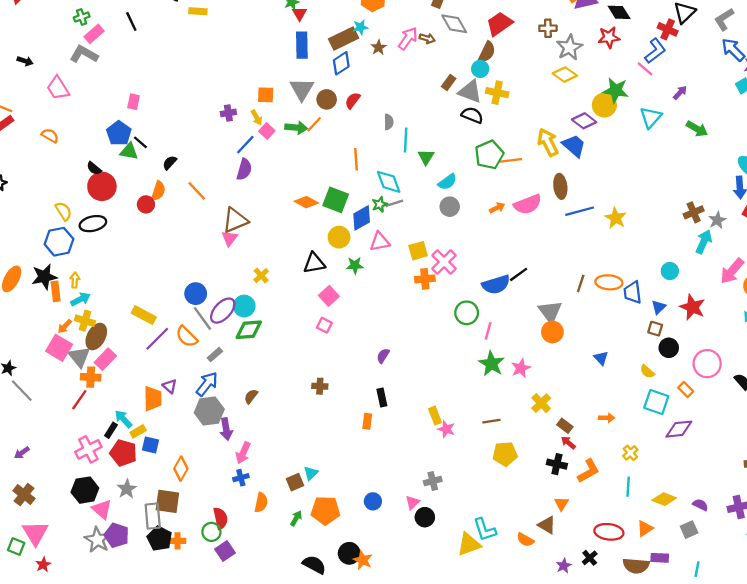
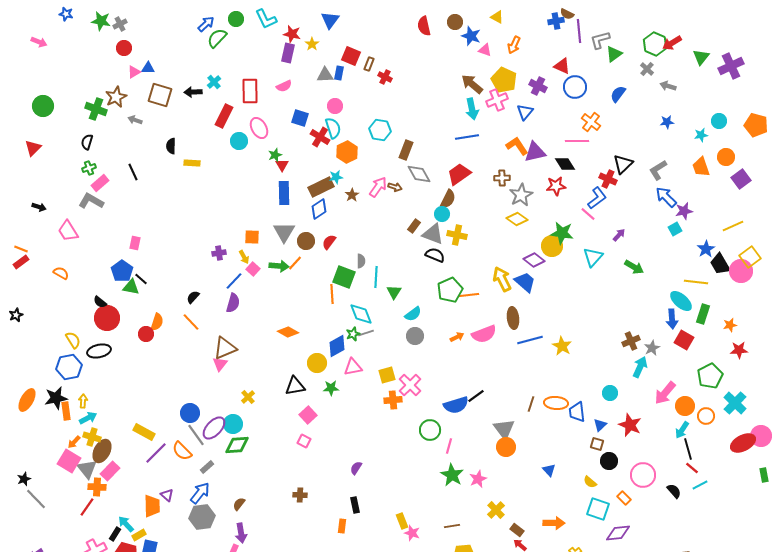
black semicircle: (170, 163) -> (193, 297), moved
green square: (336, 200) -> (344, 277), moved
orange arrow: (607, 418) -> (554, 523), size x1.5
purple arrow: (226, 429) -> (241, 533), moved

